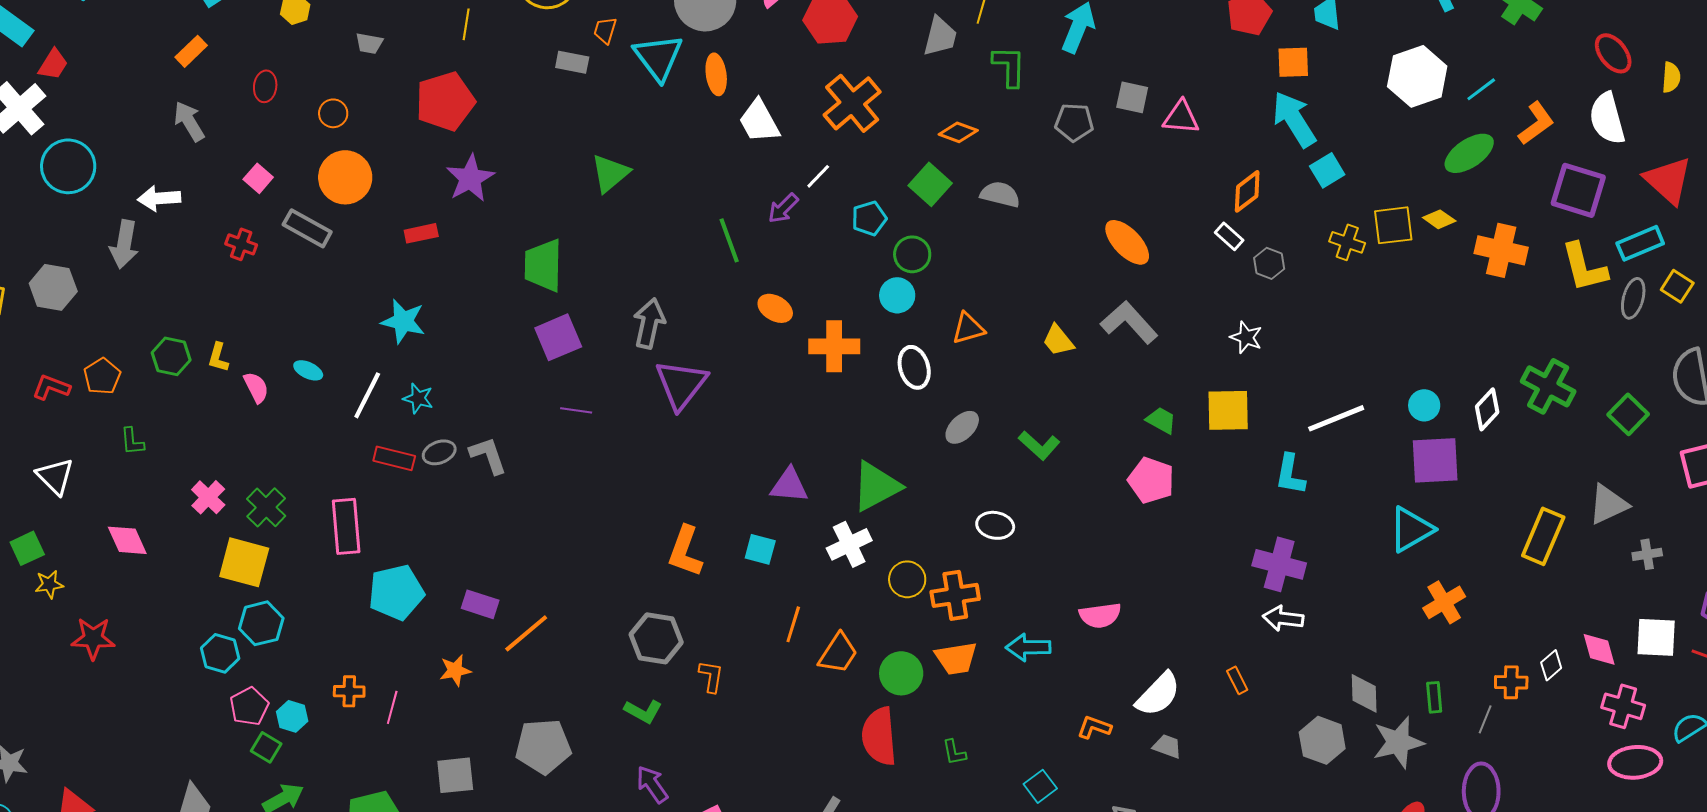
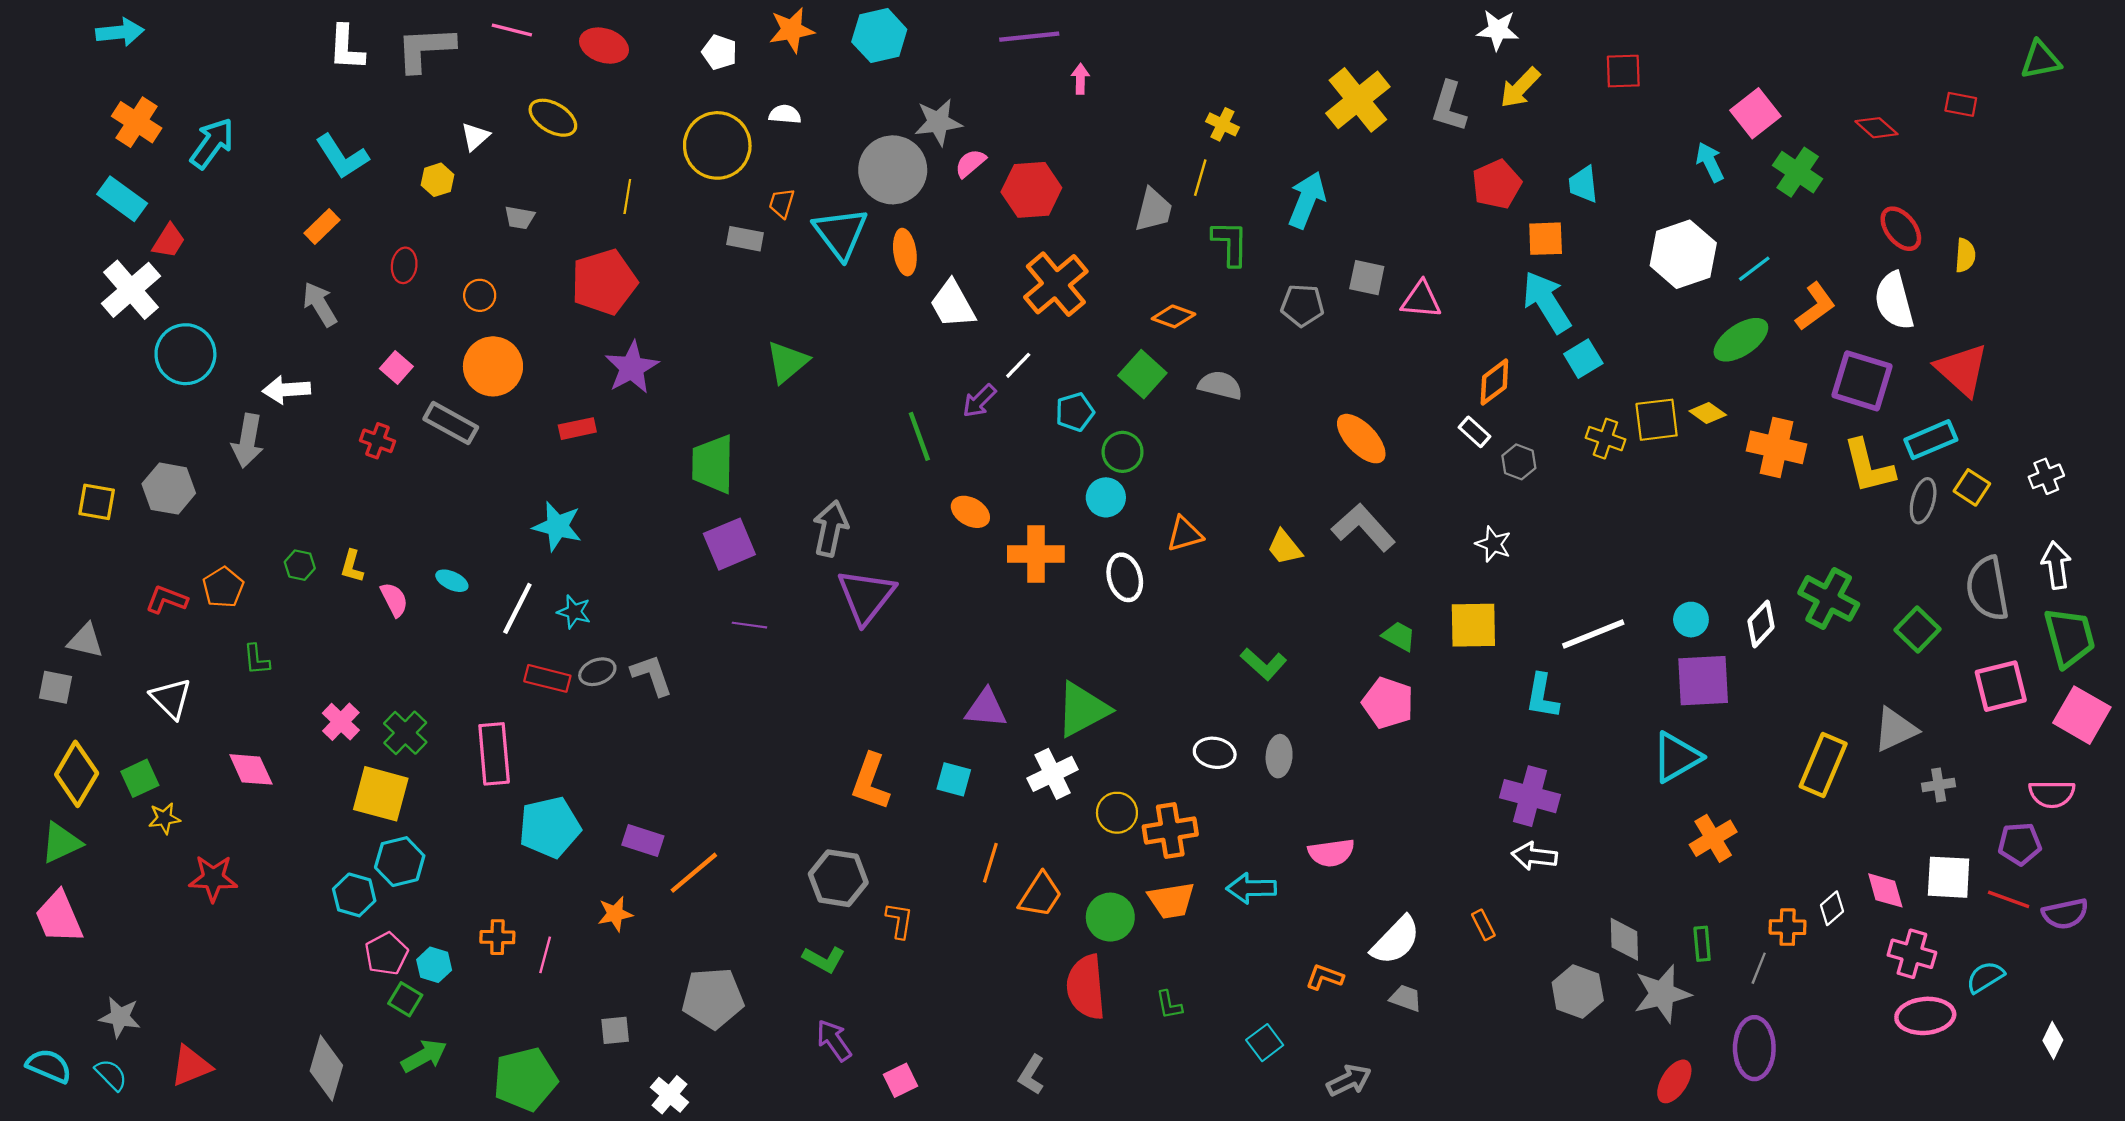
green hexagon: (171, 356) -> (300, 565), size x0.7
gray ellipse: (962, 427) -> (1279, 756), moved, turned -42
gray square: (455, 775) -> (615, 1030), size x0.7

